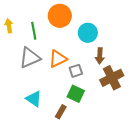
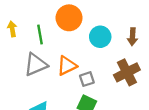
brown arrow: (100, 56) -> (132, 37), moved
brown cross: (112, 78) -> (127, 72), moved

